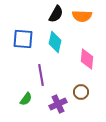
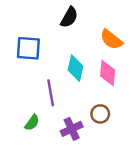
orange semicircle: (82, 16) -> (111, 40), moved, turned 36
cyan diamond: (55, 42) -> (75, 68), moved

